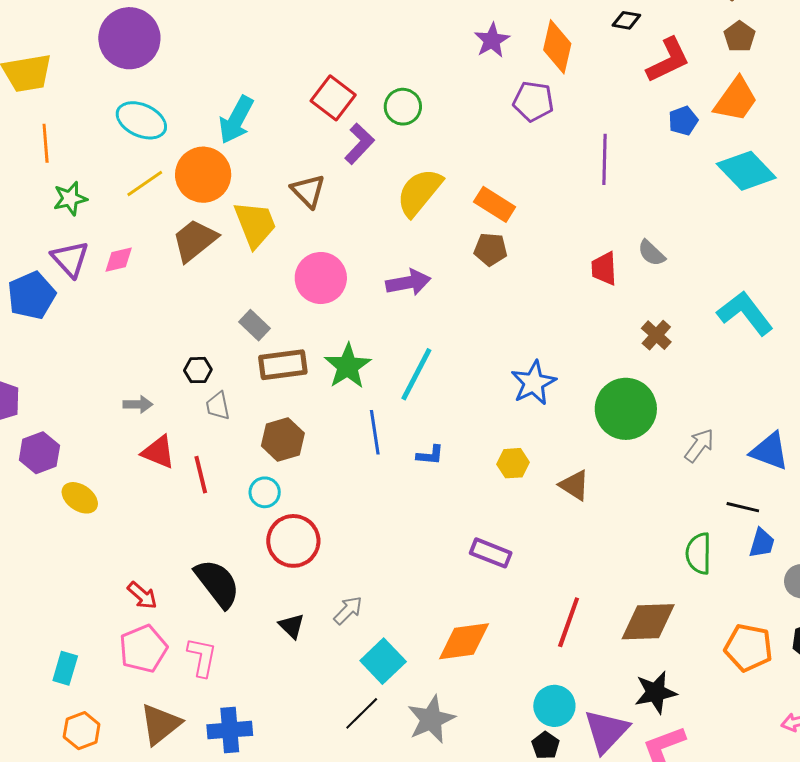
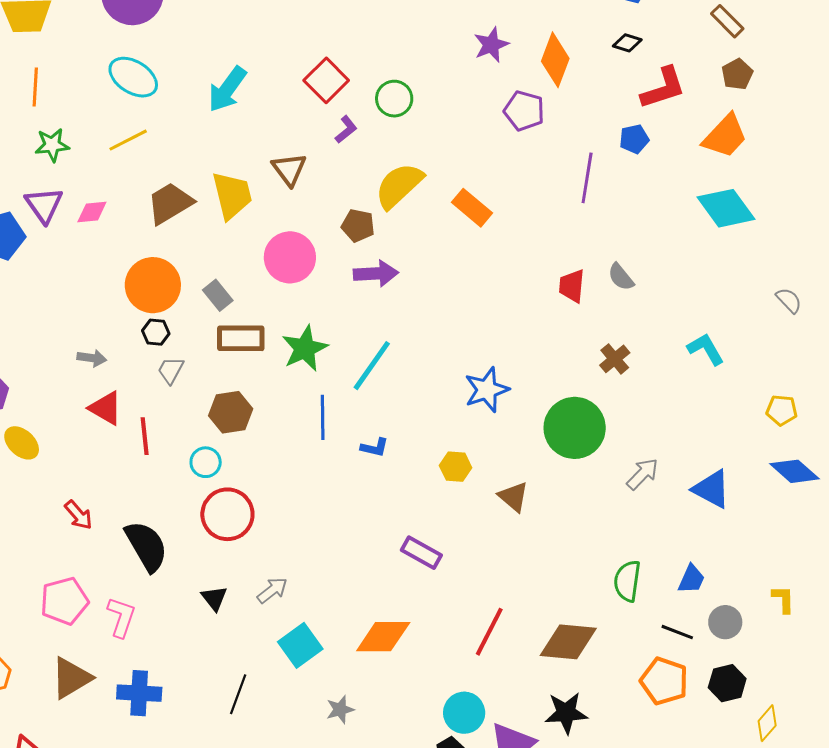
blue pentagon: (683, 121) -> (634, 139), moved
purple L-shape: (359, 144) -> (346, 129), size x0.7
orange circle: (203, 175) -> (153, 285), moved
brown pentagon: (490, 249) -> (358, 226), moved
cyan L-shape: (745, 313) -> (706, 349), size x0.7
gray trapezoid: (218, 406) -> (171, 370), turned 32
black line: (743, 507) -> (677, 632), moved
red arrow: (142, 595) -> (78, 515), moved
black line: (362, 713) -> (238, 694), moved, turned -33
gray star: (431, 719) -> (340, 709), size x0.6

